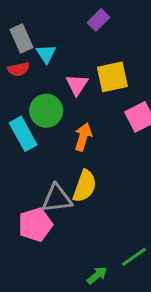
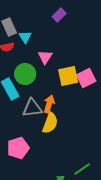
yellow square: (112, 77) -> (68, 76), moved
orange arrow: (83, 137) -> (49, 104), moved
gray triangle: (57, 198) -> (32, 108), moved

